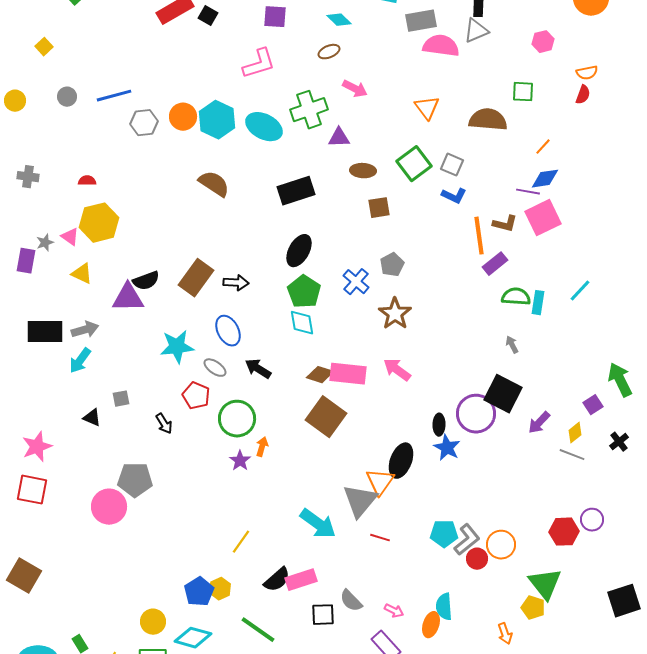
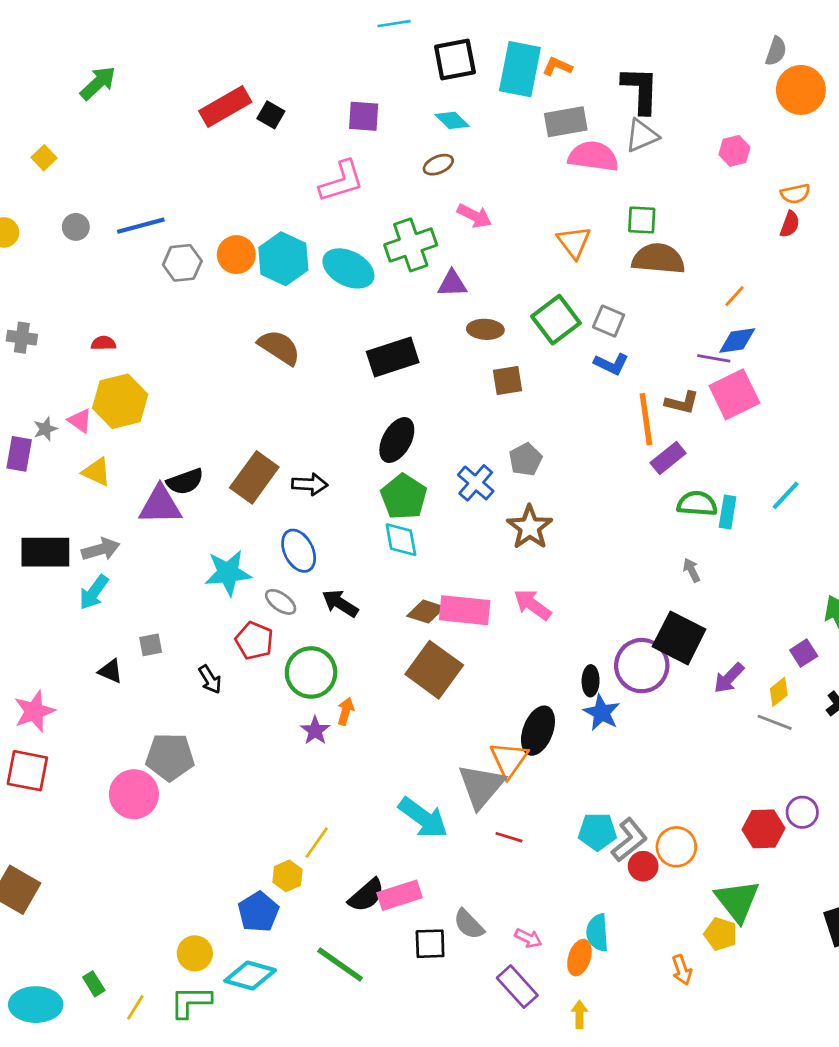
green square: (523, 92) -> (642, 220), moved
yellow hexagon: (220, 589) -> (288, 876), moved

